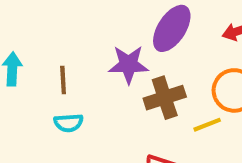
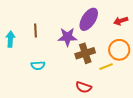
brown line: (63, 80) -> (36, 30), moved

